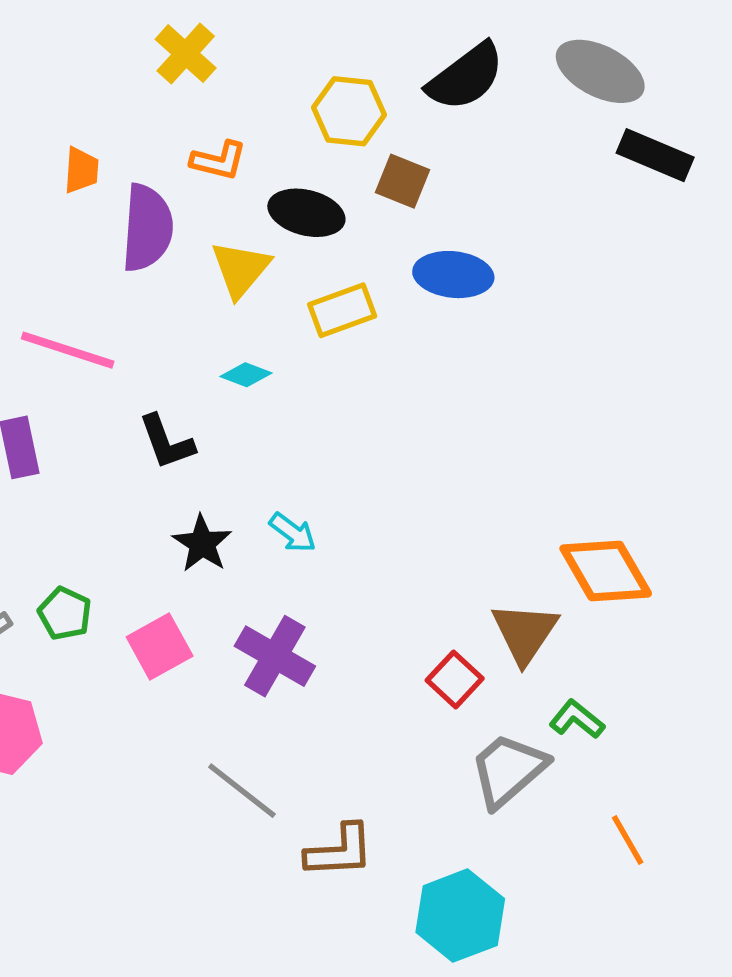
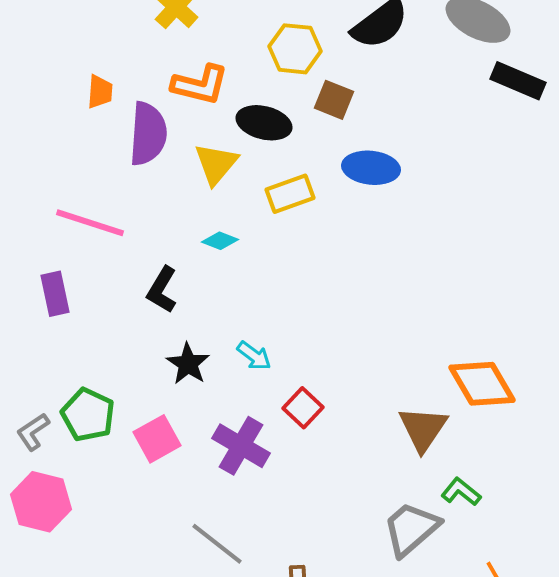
orange L-shape: (219, 161) -> (200, 85), size x1.4
black L-shape: (166, 442) -> (162, 290), turned 51
green pentagon: (65, 614) -> (88, 415), size x1.4
red square: (455, 679) -> (303, 408), moved

